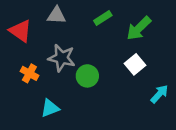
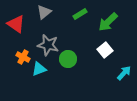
gray triangle: (56, 15) -> (44, 12), turned -42
cyan triangle: (50, 108) -> (39, 69), moved

